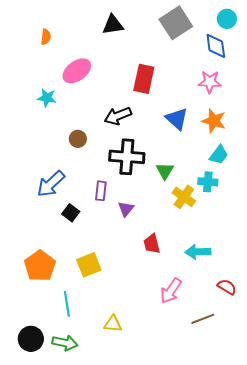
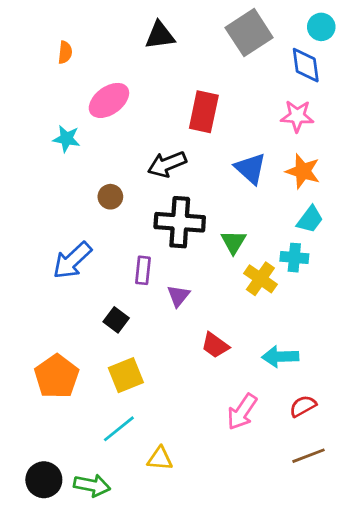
black square: (71, 213) -> (116, 320), moved
red trapezoid: (152, 244) -> (215, 345), turned -40
red semicircle: (227, 287) -> (303, 406), moved, turned -60
cyan line: (67, 304) -> (119, 429), moved, turned 60
brown line: (203, 319) -> (309, 456), moved

